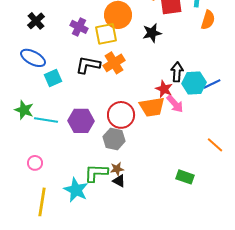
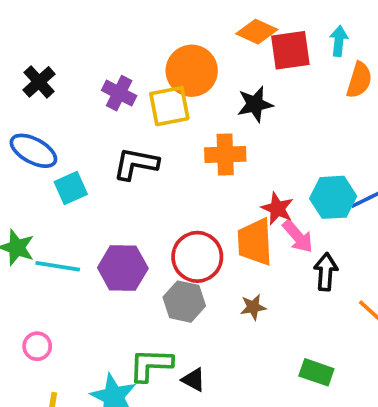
orange cross: (114, 63) -> (225, 154), moved, turned 30
black arrow: (177, 72) -> (326, 272), moved
orange trapezoid: (152, 107) -> (255, 242), turned 96
brown star: (117, 169) -> (253, 307), moved

